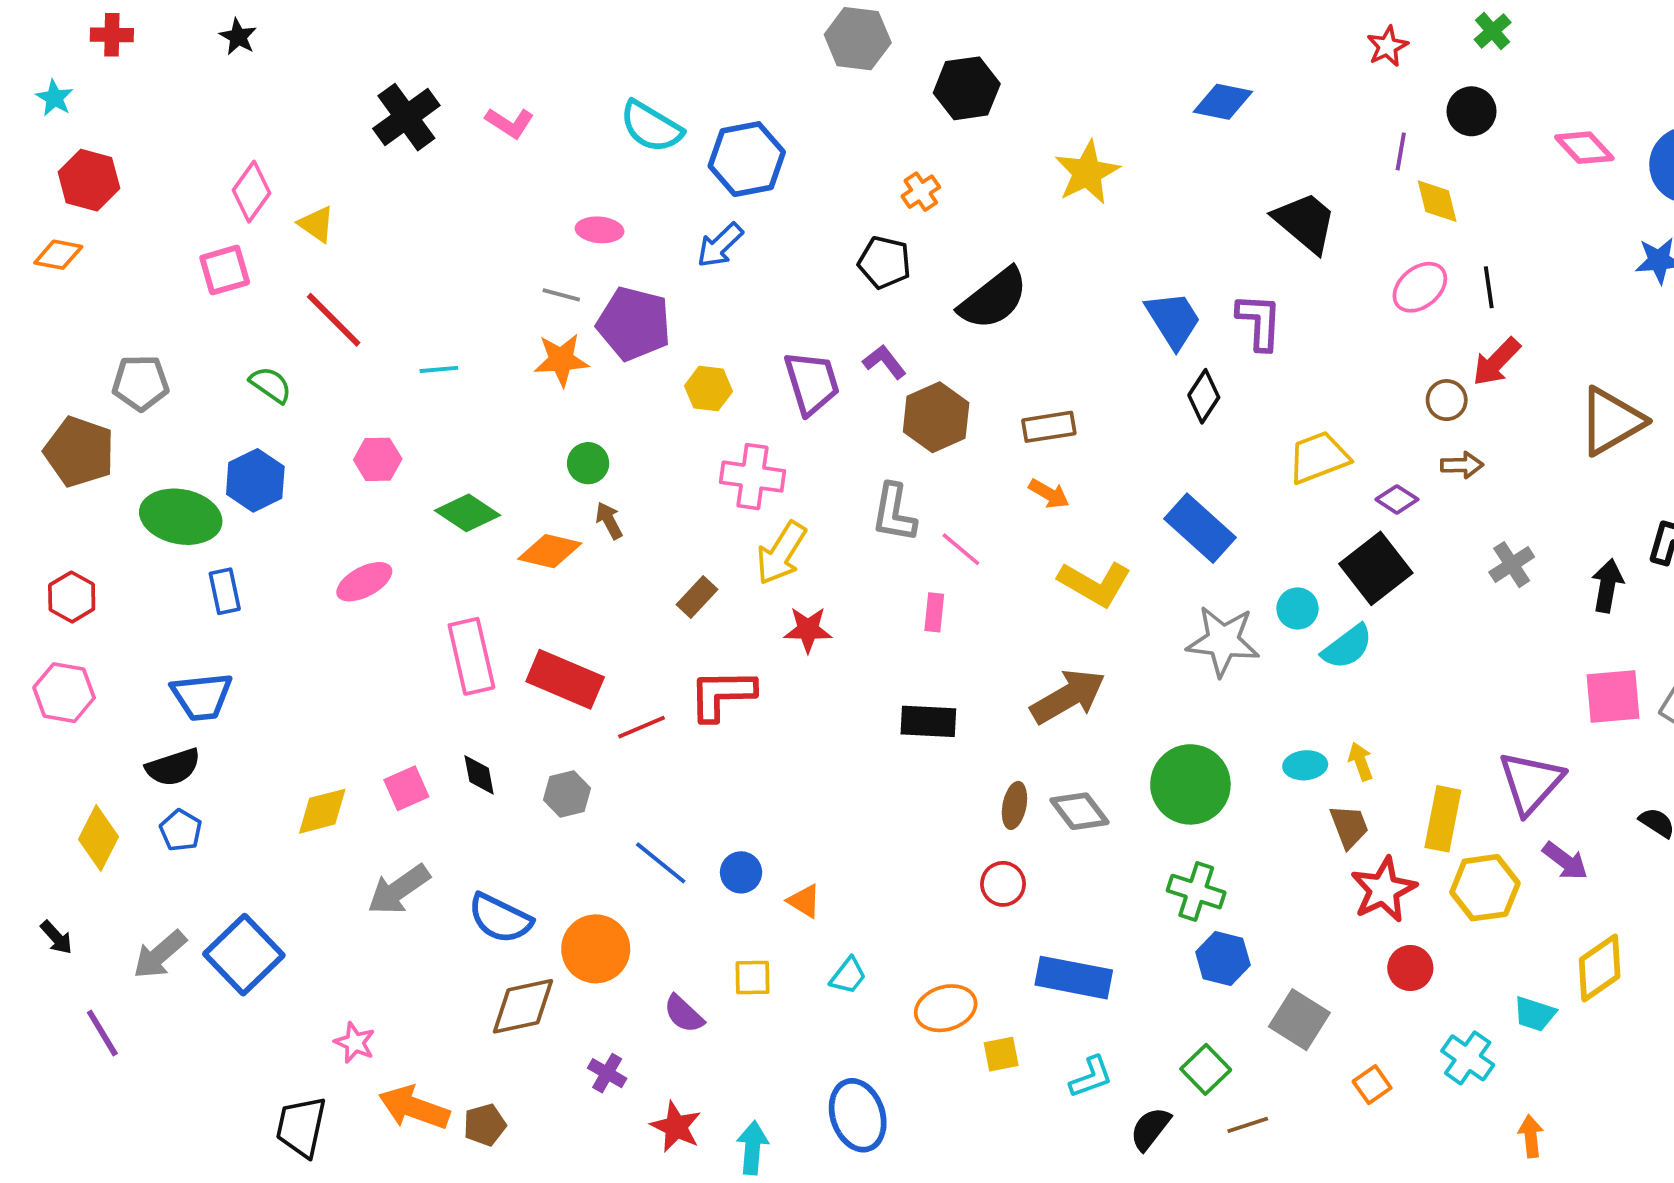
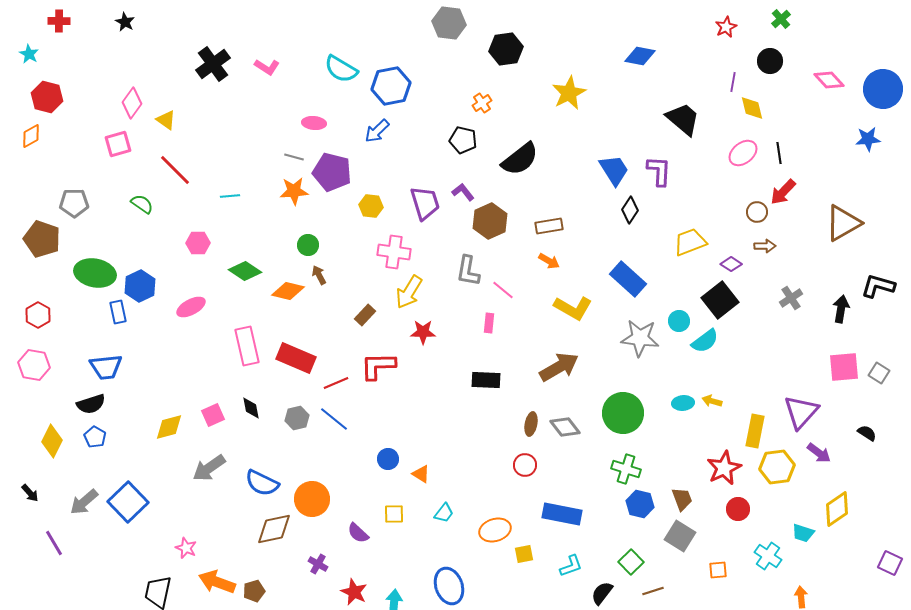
orange diamond: (58, 255) -> (31, 136), turned -40
blue hexagon: (255, 480) -> (140, 286), moved
yellow arrow: (1361, 761) -> (712, 401), turned -54
brown trapezoid: (1349, 827) -> (682, 499), moved
blue line: (661, 863) -> (334, 419), moved
orange square: (1372, 1085) -> (718, 570), turned 30

